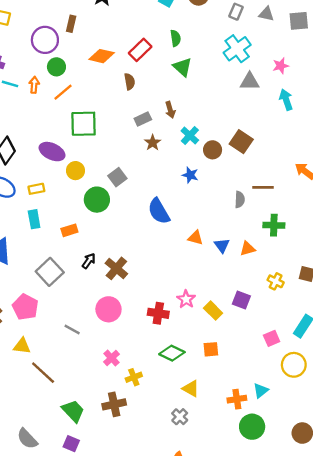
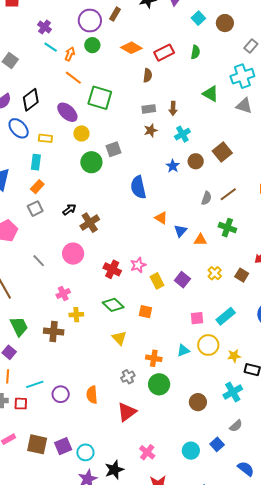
green triangle: (182, 67) -> (211, 94), moved, turned -30
orange line: (63, 92) -> (73, 78), moved, turned 60
brown circle: (213, 150) -> (196, 161), moved
brown line: (263, 187) -> (228, 194), turned -54
orange rectangle: (69, 230) -> (37, 187), moved, turned -48
gray square: (50, 272) -> (35, 209), size x0.7
cyan triangle: (261, 391) -> (183, 350), moved
gray cross: (180, 417) -> (128, 377), moved

